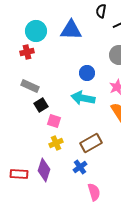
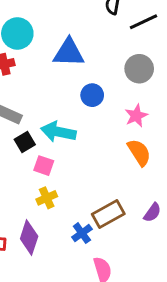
blue triangle: (71, 30) -> (69, 53), moved
cyan arrow: (83, 98) -> (58, 132), moved
brown rectangle: (91, 143) -> (108, 214), moved

